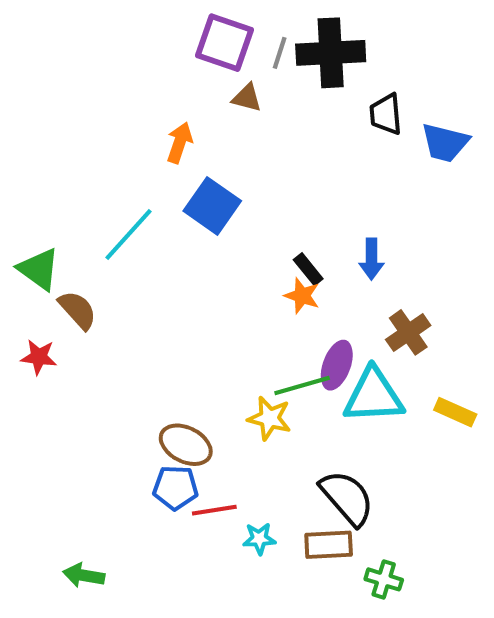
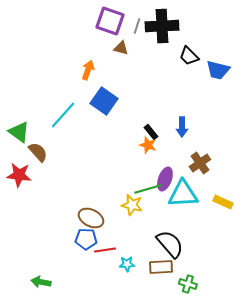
black trapezoid: (386, 114) -> (189, 56), turned -40
red star: (39, 357) -> (19, 175), size x1.4

